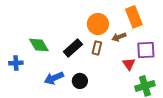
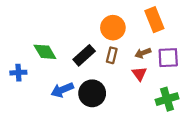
brown arrow: (119, 37) -> (143, 53), moved
red triangle: (129, 64) -> (139, 74), moved
black circle: (80, 81) -> (92, 93), size x1.5

